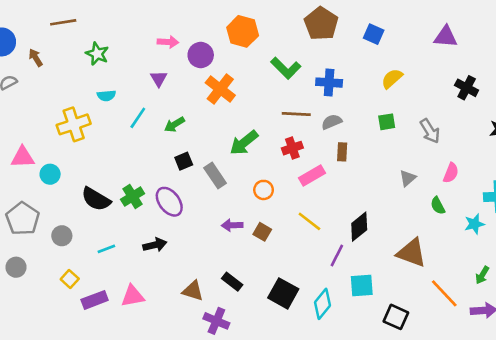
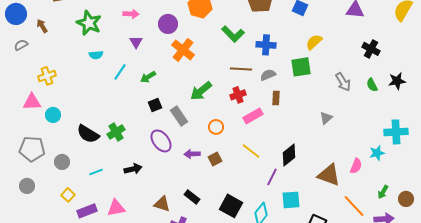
pink arrow: (168, 42) -> (131, 14), moved
green star: (97, 54) -> (89, 23), size x1.4
green square: (387, 122) -> (301, 67), moved, size x1.5
yellow cross: (74, 124) -> (47, 76), moved, size x0.7
pink semicircle: (451, 173) -> (356, 166), moved
purple ellipse: (169, 202) -> (161, 141), moved
green semicircle: (438, 206) -> (372, 85), moved
gray pentagon: (23, 219) -> (32, 149), turned -30
brown square: (262, 232) -> (215, 159), turned 32

